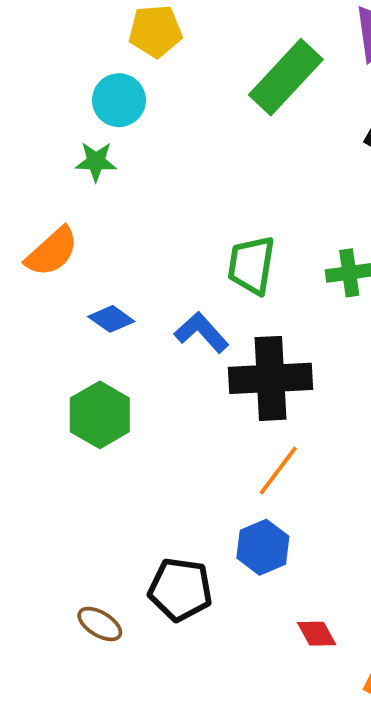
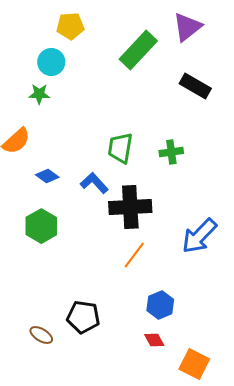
blue hexagon: (263, 547) -> (160, 305), moved

